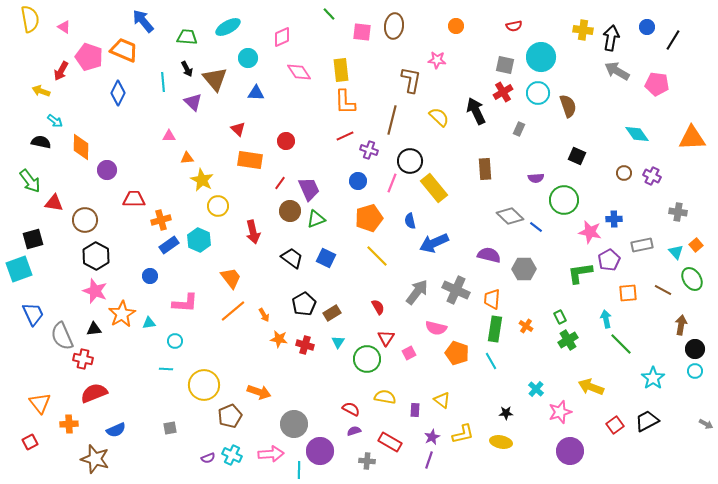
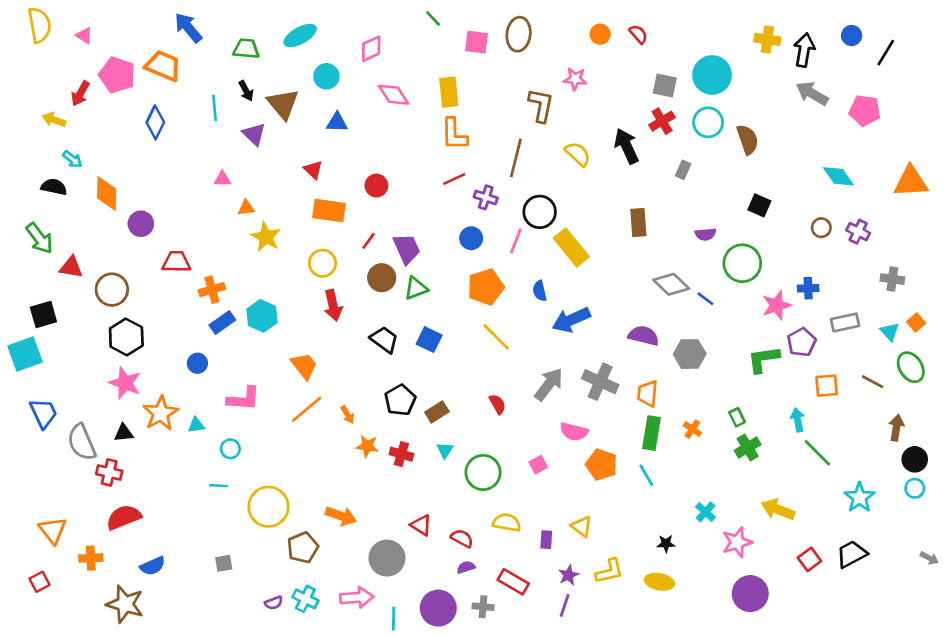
red semicircle: (514, 26) -> (638, 34), moved, turned -119
yellow circle: (218, 206) -> (322, 263), moved
pink star: (590, 232) -> (777, 305), turned -30
red triangle: (386, 338) -> (421, 525), moved, turned -30
purple circle: (320, 451) -> (438, 608), moved

